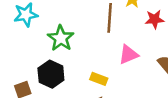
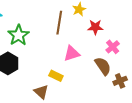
yellow rectangle: (99, 79) -> (56, 76), moved

